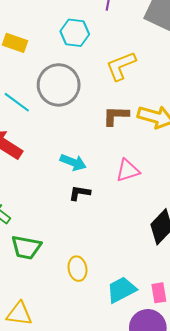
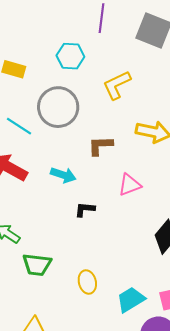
brown L-shape: (116, 116) -> (100, 146), moved
cyan arrow: (73, 162) -> (63, 175), moved

